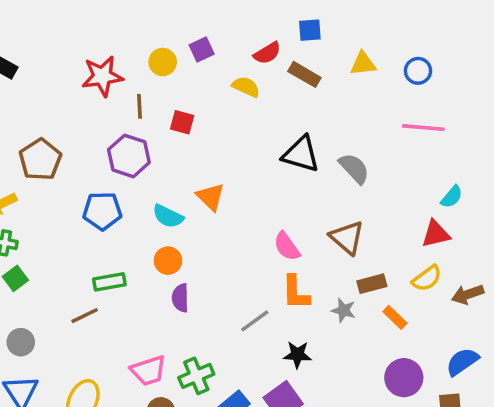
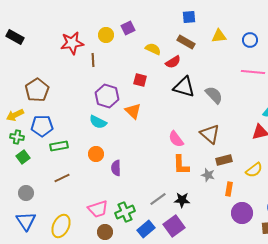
red semicircle: (267, 53) -> (173, 62), moved
red square: (182, 122) -> (140, 80), moved
purple hexagon: (129, 156) -> (107, 96), moved
blue pentagon: (102, 211) -> (42, 126), moved
cyan semicircle: (168, 216) -> (98, 122), moved
orange circle: (168, 261) -> (96, 154), moved
yellow semicircle: (427, 278) -> (254, 170), moved
green rectangle: (109, 282) -> (59, 146), moved
orange rectangle: (395, 317) -> (229, 189), moved, turned 56
gray line: (255, 321) -> (158, 199), moved

